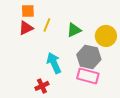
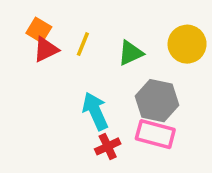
orange square: (28, 11) -> (39, 30), moved, turned 32
yellow circle: (106, 36) -> (187, 44), moved
red cross: (42, 86) -> (108, 146), moved

